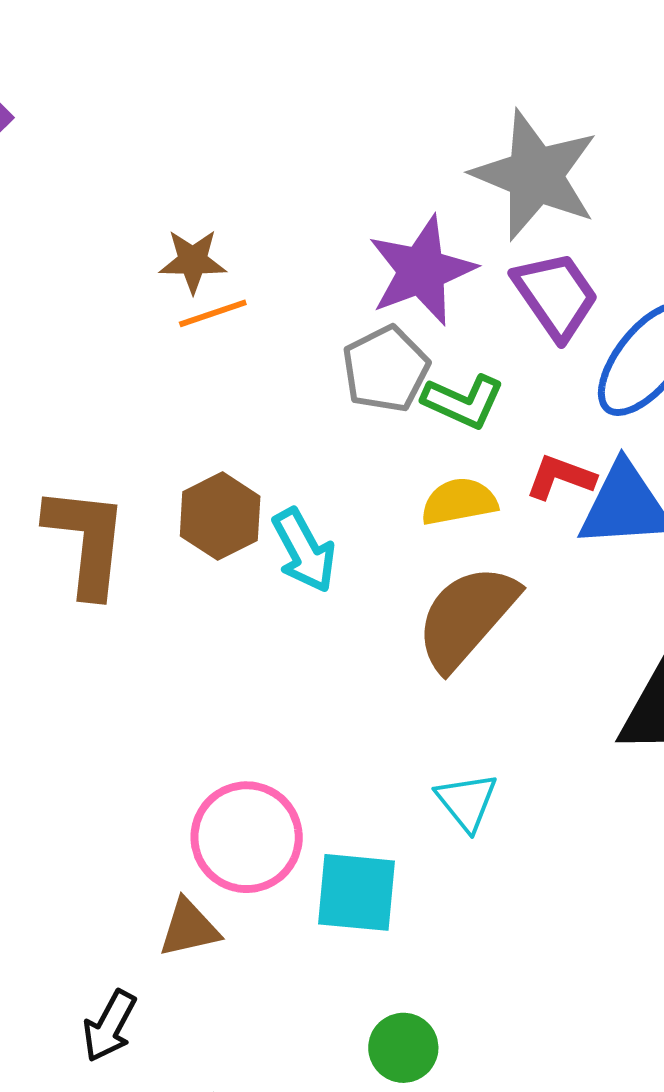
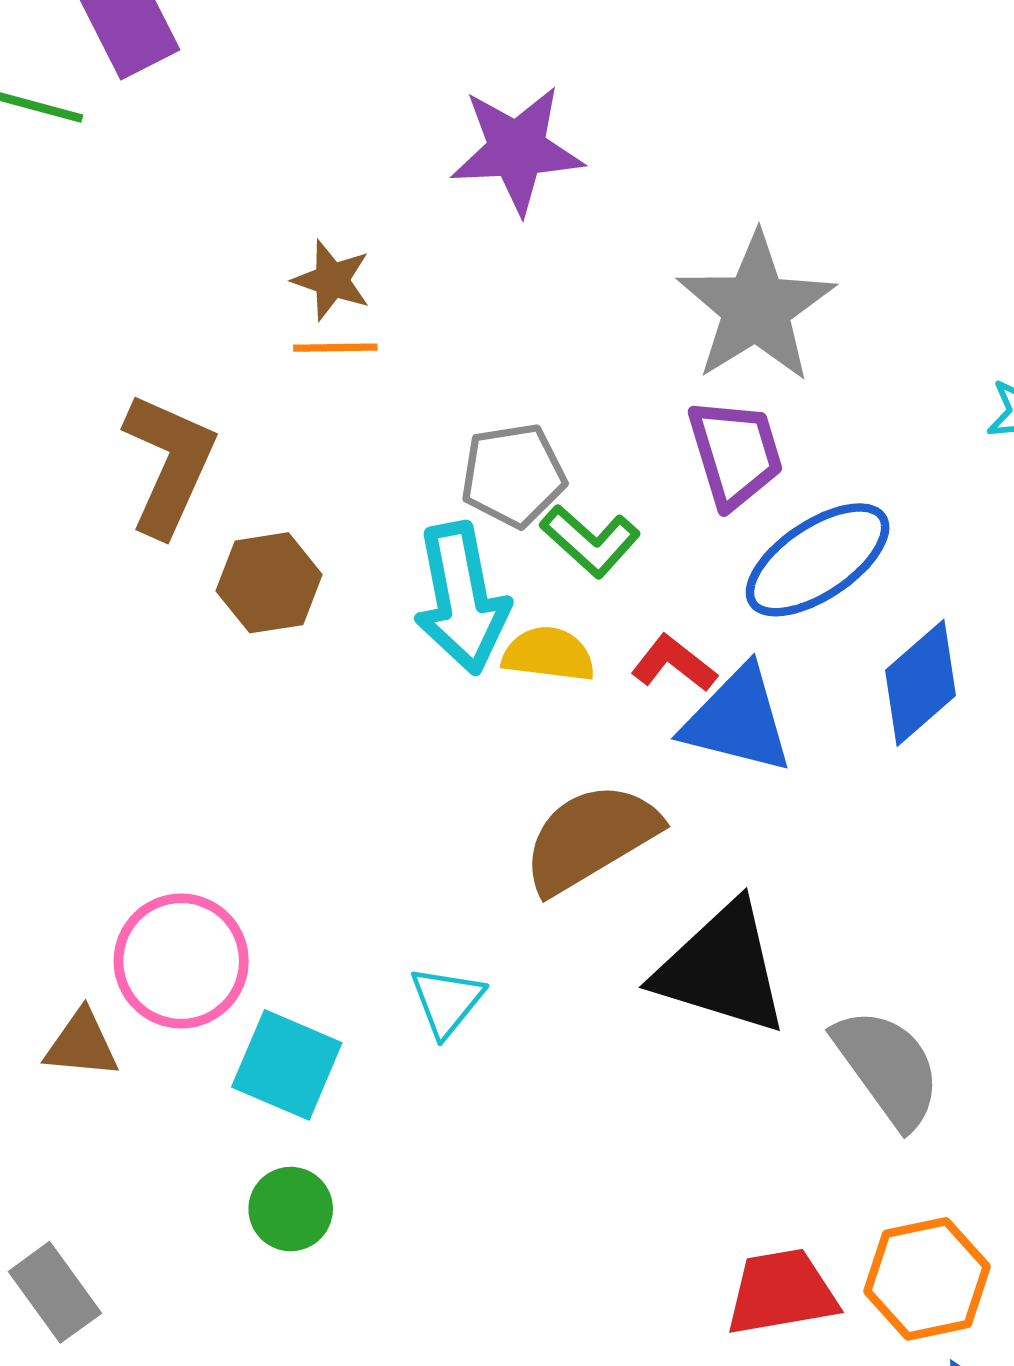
purple star: (422, 271) -> (517, 150), moved
brown L-shape: (86, 541) -> (169, 464), moved
cyan arrow: (304, 550) -> (462, 598), moved, size x1.4
brown semicircle: (467, 617) -> (591, 838), moved
green circle: (403, 1048) -> (291, 1209), moved

